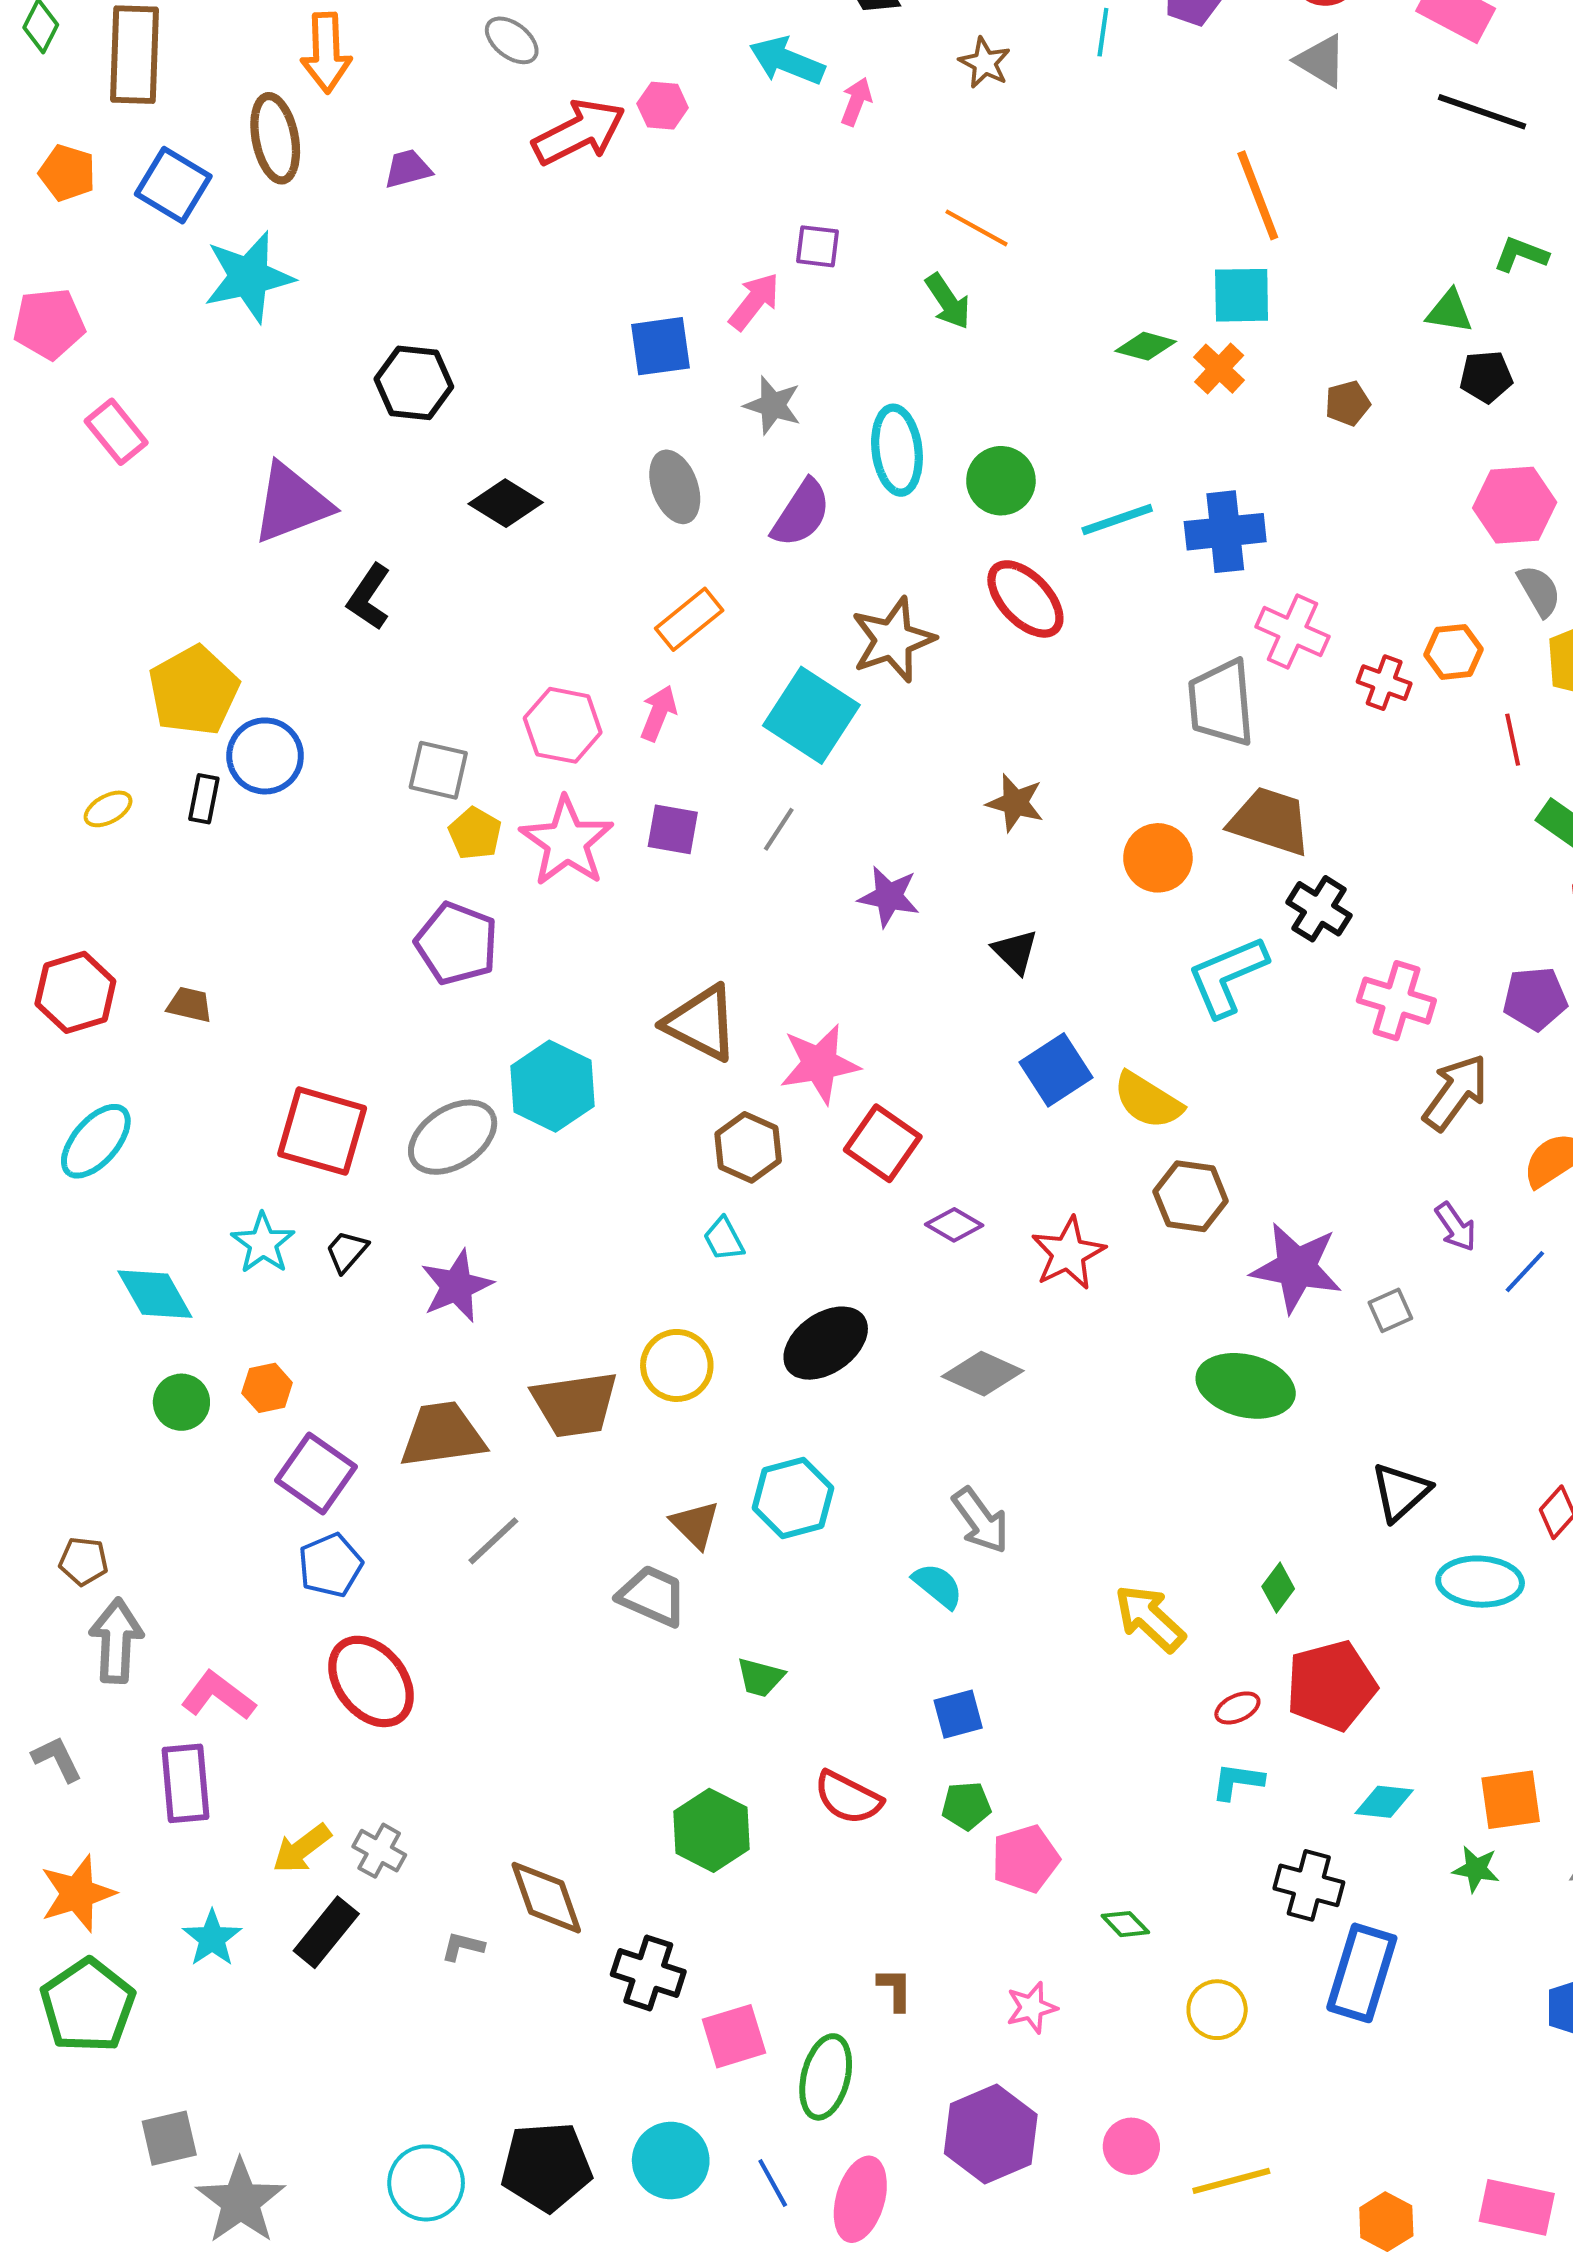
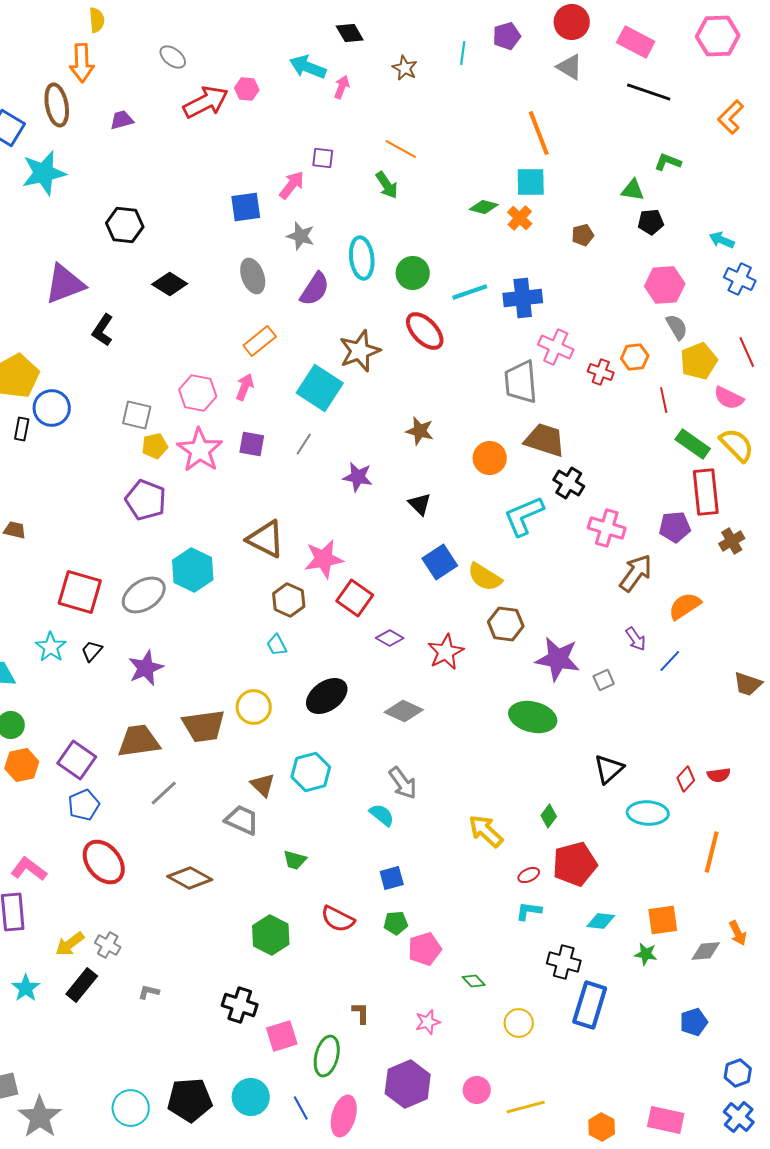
yellow pentagon: (475, 833) -> (155, 446), turned 30
orange hexagon: (267, 1388) -> (22, 765), moved, size x1.4
brown diamond: (546, 1898) -> (190, 878), moved, turned -42

